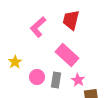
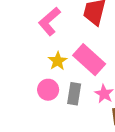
yellow star: (15, 62) -> (58, 61), moved

